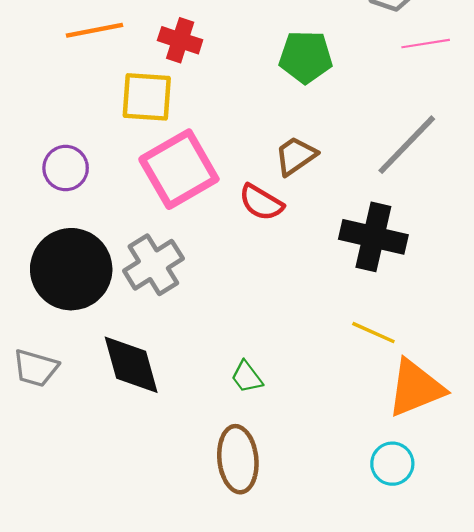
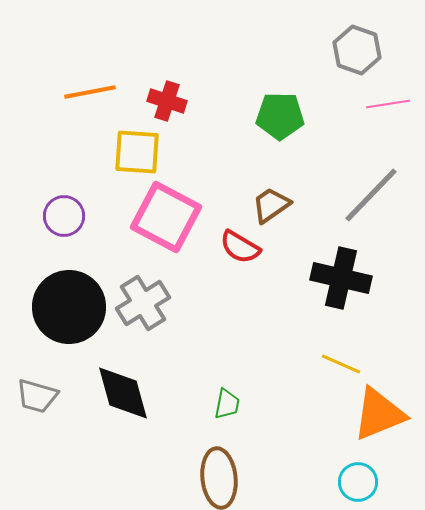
pink square: (179, 169) -> (166, 217), turned -32
green trapezoid: (247, 377) -> (227, 404), turned -132

